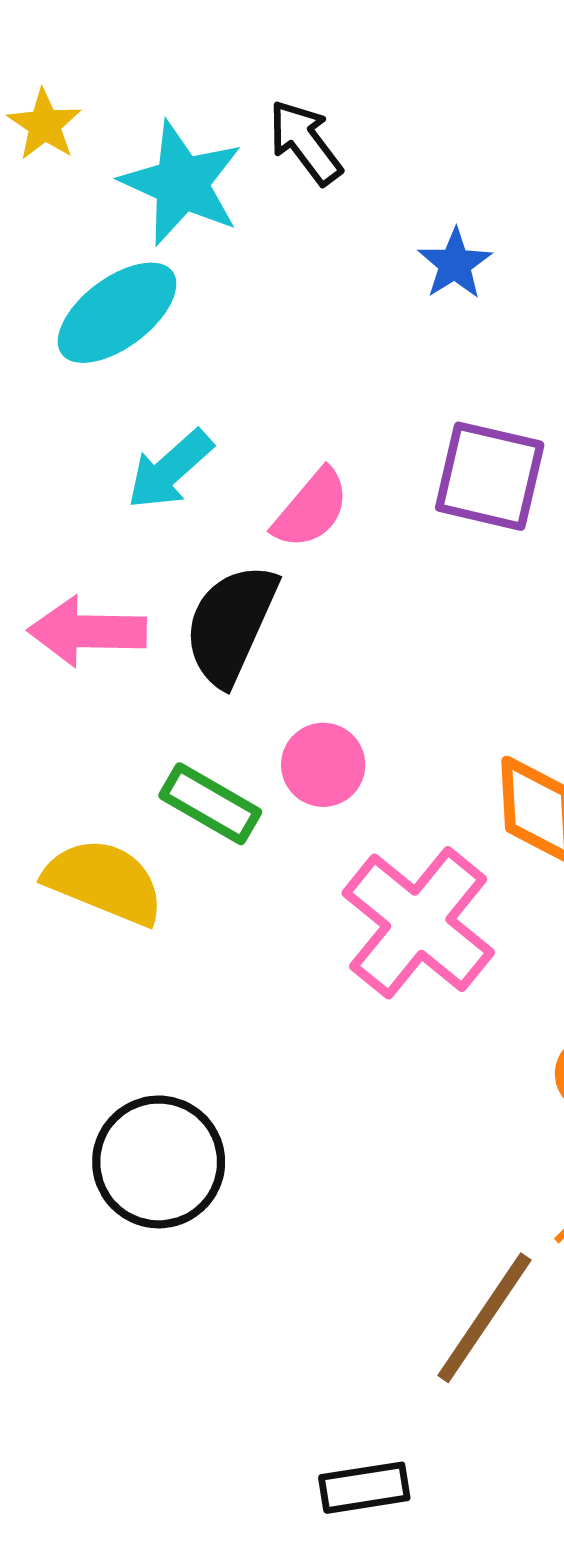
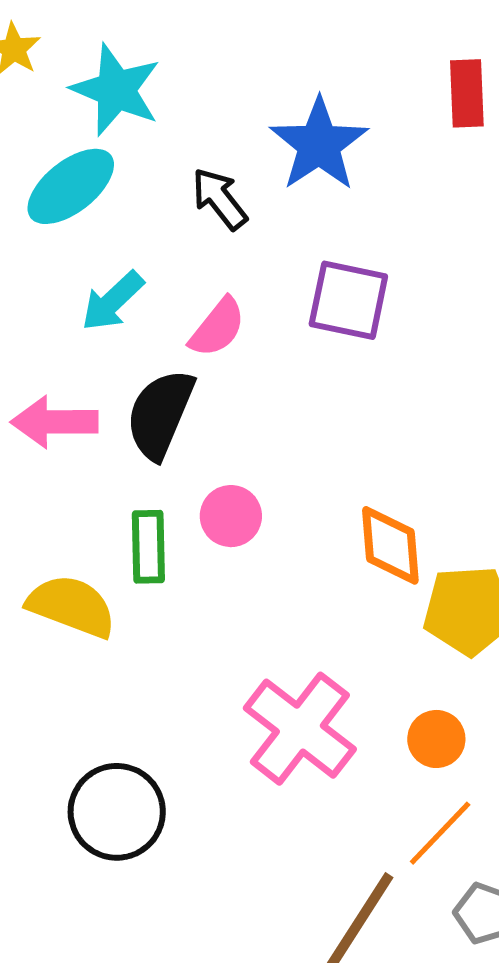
black arrow: (305, 142) -> (220, 199), moved
blue star: (455, 264) -> (319, 144), size x1.8
green rectangle: (210, 804) -> (148, 547), turned 60
pink cross: (418, 923) -> (300, 729), moved

